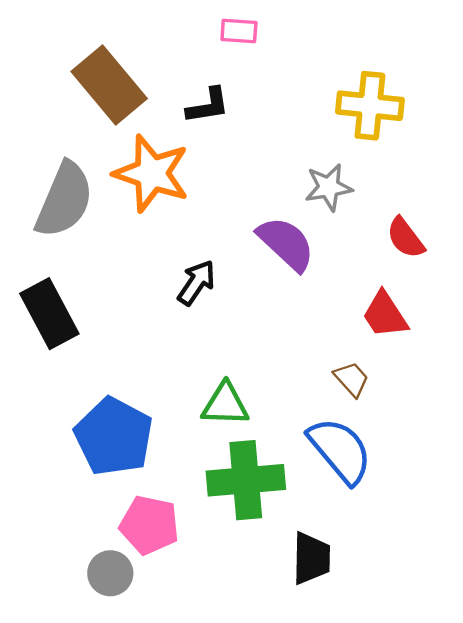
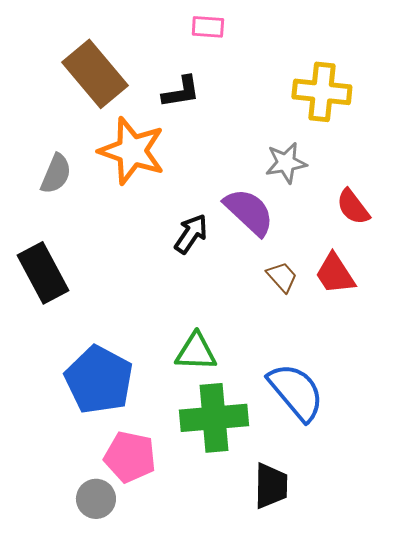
gray semicircle: (64, 200) -> (56, 174), size x0.6
black arrow: (196, 283) -> (191, 234), moved
brown trapezoid: (352, 379) -> (282, 277), moved

